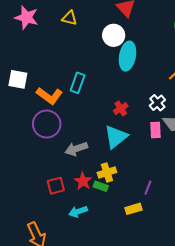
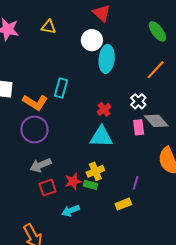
cyan triangle: (116, 137) -> (101, 137), turned 45
gray arrow: (76, 149) -> (41, 165), moved
red star: (83, 181) -> (73, 181), turned 30

